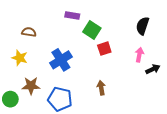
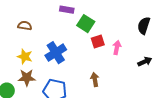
black semicircle: (142, 26) -> (144, 26), moved
pink arrow: (139, 55) -> (117, 48), moved
yellow star: (20, 58) -> (25, 57), moved

